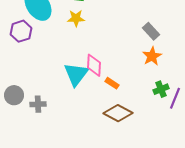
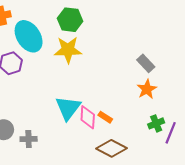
yellow star: (76, 18) -> (68, 50), size x1.5
pink diamond: (94, 65) -> (88, 117), moved

